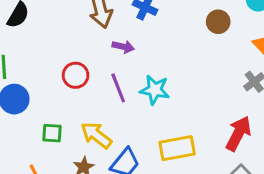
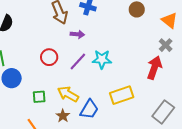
purple line: (118, 88) -> (78, 61), turned 72
red arrow: (238, 134) -> (154, 68), moved

